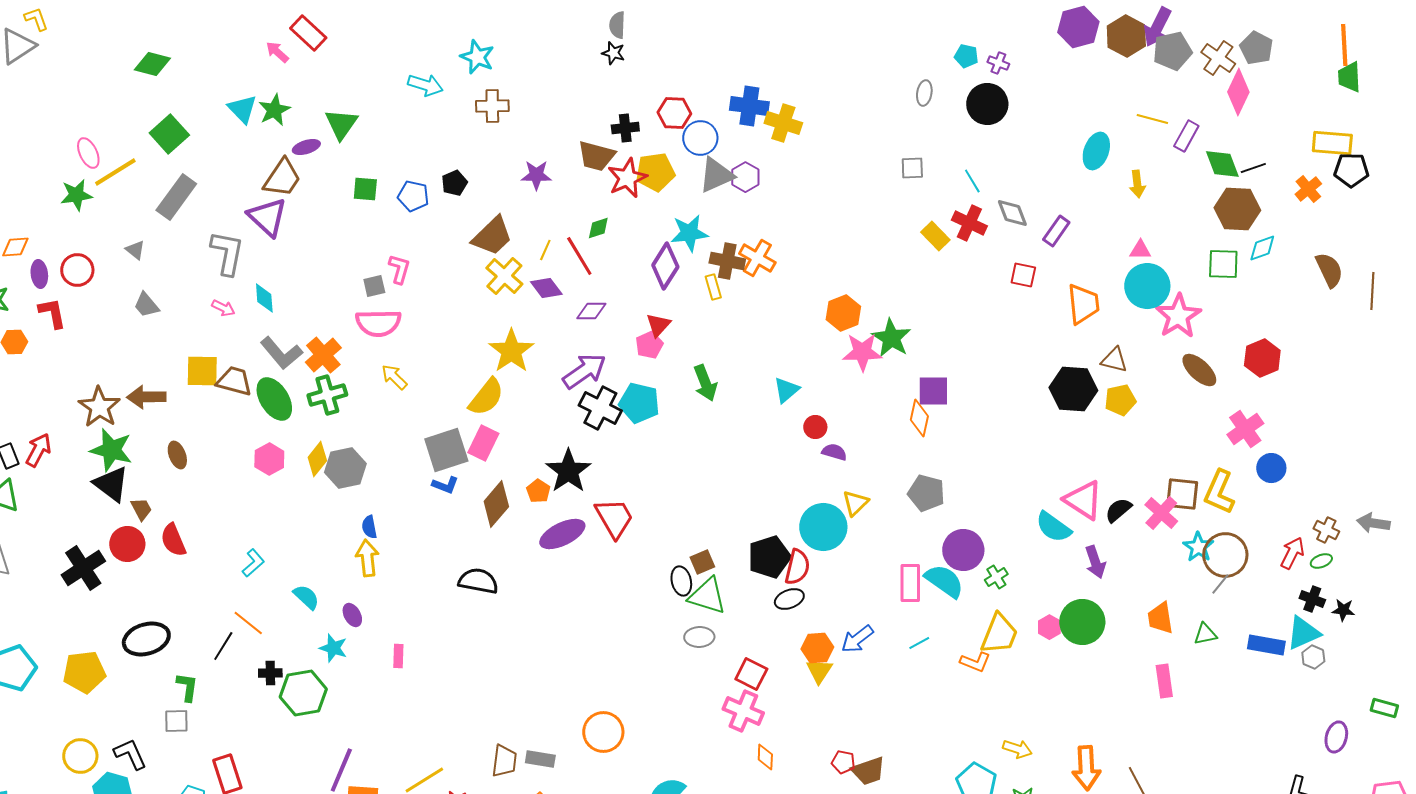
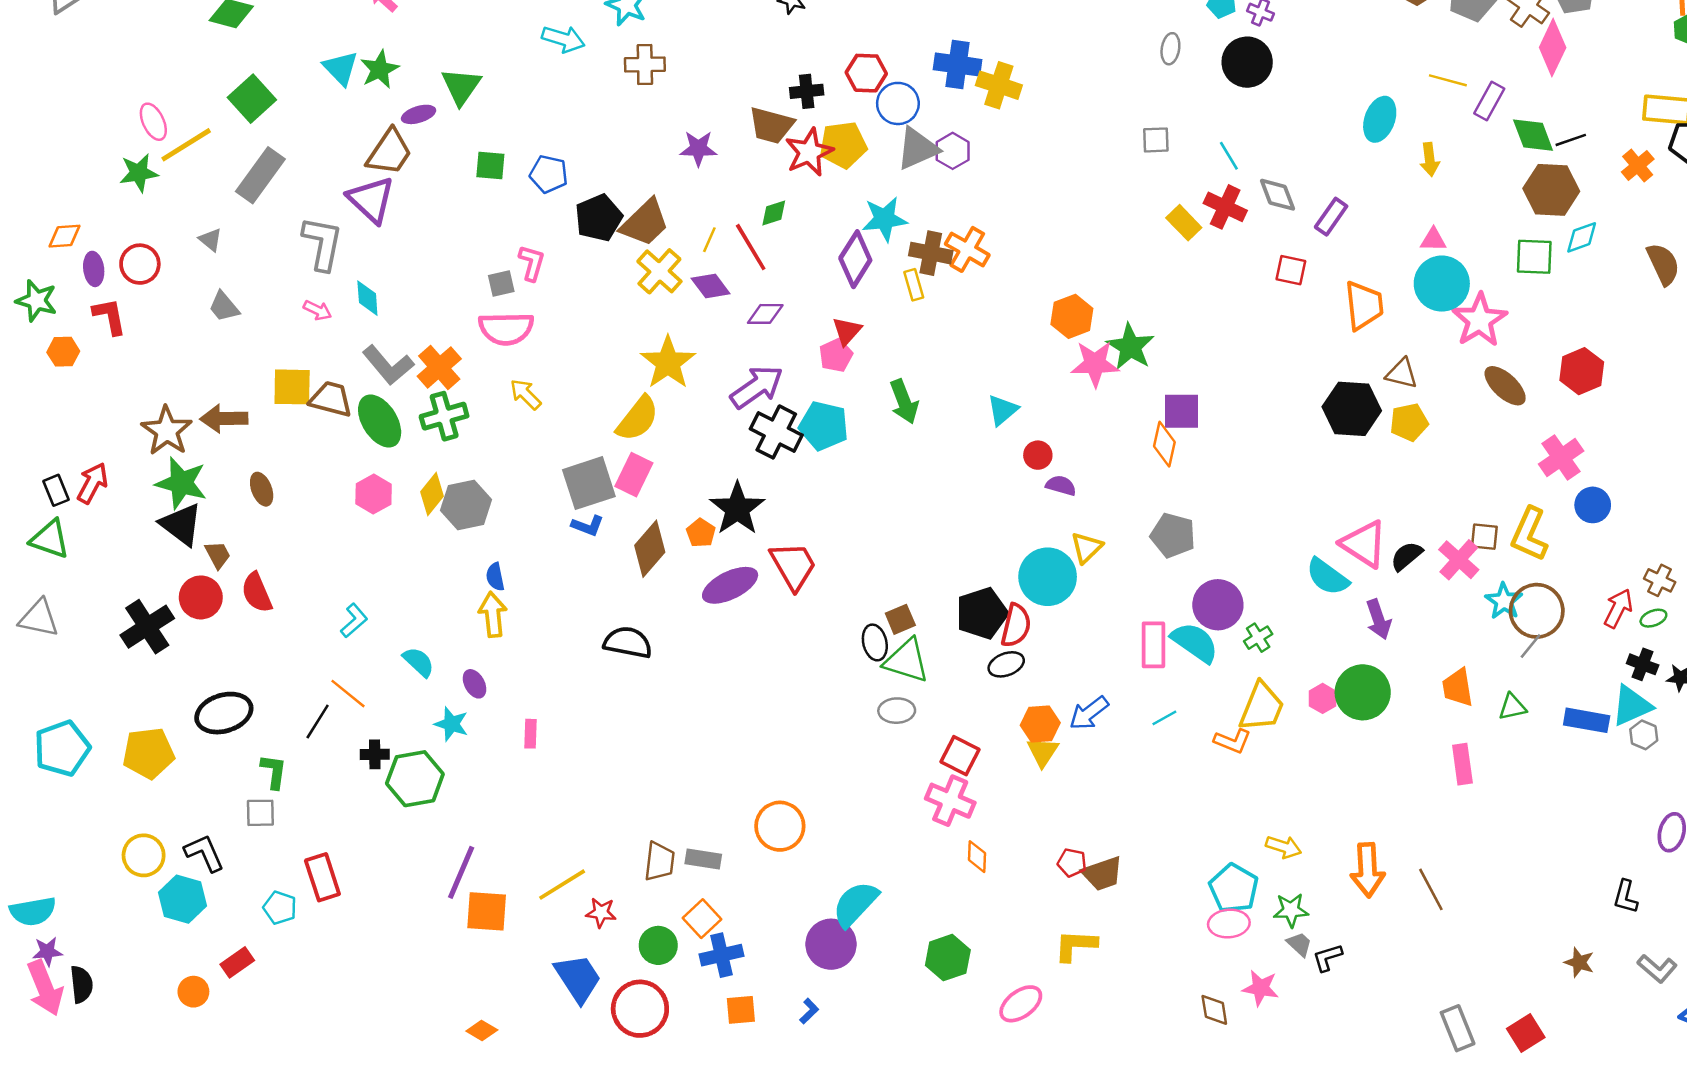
black pentagon: (454, 183) -> (599, 218), moved, size x1.5
brown square: (1182, 494) -> (1484, 537), size x0.7

